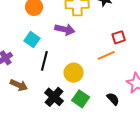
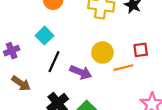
purple arrow: (65, 29) -> (81, 72), moved
yellow circle: (74, 73) -> (102, 53), moved

